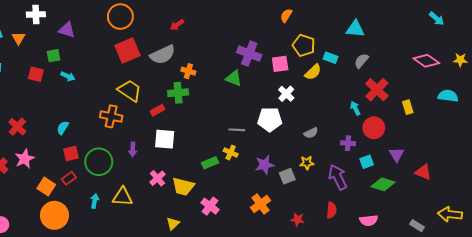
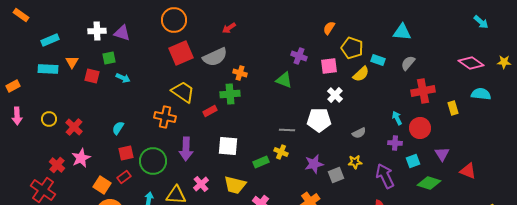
white cross: (36, 14) -> (97, 31), moved
orange semicircle: (286, 15) -> (329, 28), moved
orange triangle: (18, 38) -> (72, 62), moved
purple cross: (249, 54) -> (299, 56), size x0.7
red cross: (377, 90) -> (423, 91), turned 35
cyan semicircle: (448, 96) -> (481, 94), moved
cyan arrow: (355, 108) -> (397, 118), moved
white square: (165, 139) -> (228, 146), moved
purple arrow: (133, 149) -> (186, 149), size x1.6
pink cross: (157, 178) -> (201, 184), moved

